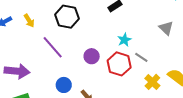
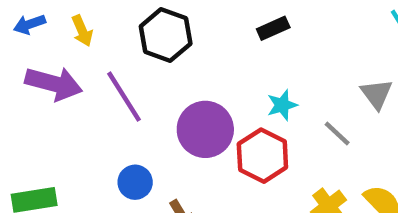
purple circle: (92, 56) -> (205, 129), size x1.6
gray line: (141, 57) -> (337, 134), moved
purple arrow: (17, 71) -> (54, 84), moved

